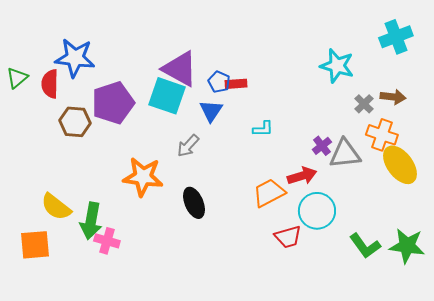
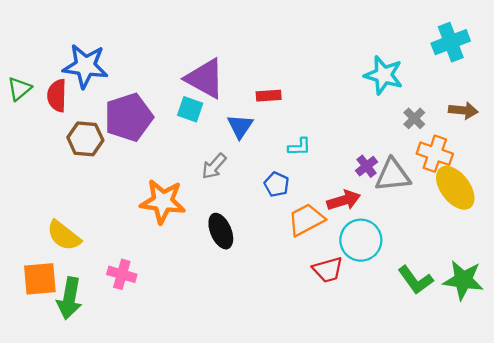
blue pentagon: (219, 82) -> (277, 184), moved
cyan square: (167, 96) -> (190, 109), size x0.6
brown arrow: (393, 97) -> (463, 110), moved
green arrow: (91, 221) -> (69, 298), moved

